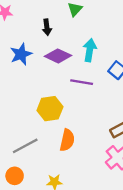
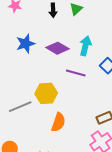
black arrow: (47, 27) -> (53, 10), moved
gray line: (25, 146) -> (20, 107), moved

